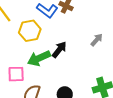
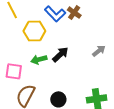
green arrow: (39, 58) -> (39, 60), size x0.7

